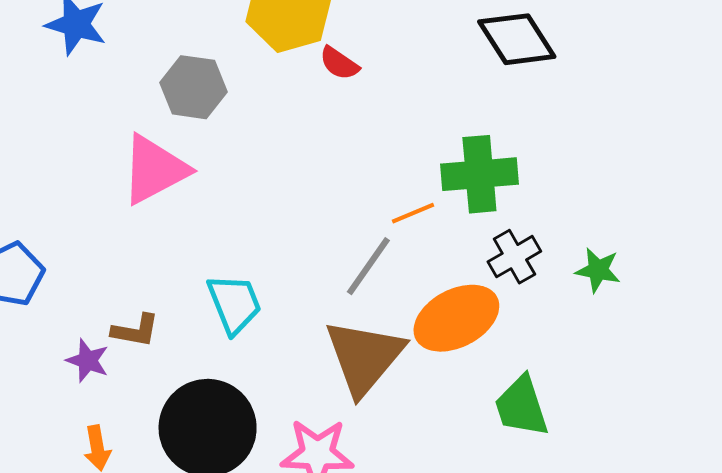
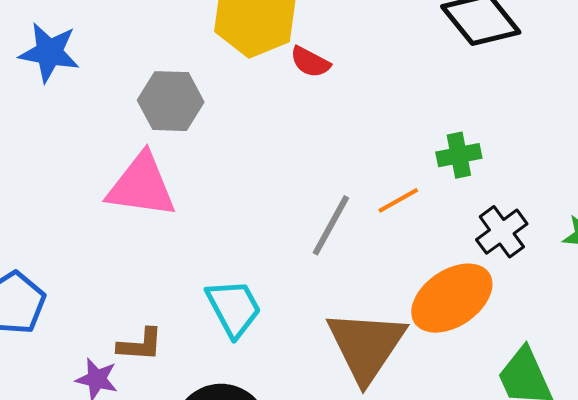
pink triangle: (154, 170) -> (141, 186), turned 42
green cross: (479, 174) -> (459, 155), size x0.6
gray line: (368, 266) -> (331, 225), moved

